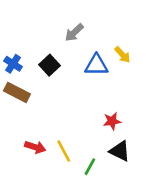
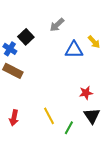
black square: (49, 65) -> (26, 37), moved
red arrow: (35, 147) -> (14, 118), moved, turned 84
black triangle: (120, 151) -> (92, 116), turned 30

